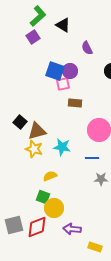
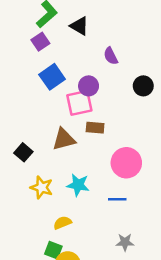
blue square: (55, 71) -> (52, 77), moved, turned 36
pink square: (63, 84) -> (79, 103), size x1.5
brown triangle: (37, 131) -> (64, 139), moved
gray star: (101, 179) -> (125, 242), moved

